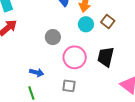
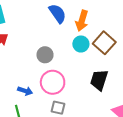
brown square: (108, 21) -> (104, 43), size x1.5
pink circle: (75, 57) -> (53, 82), moved

